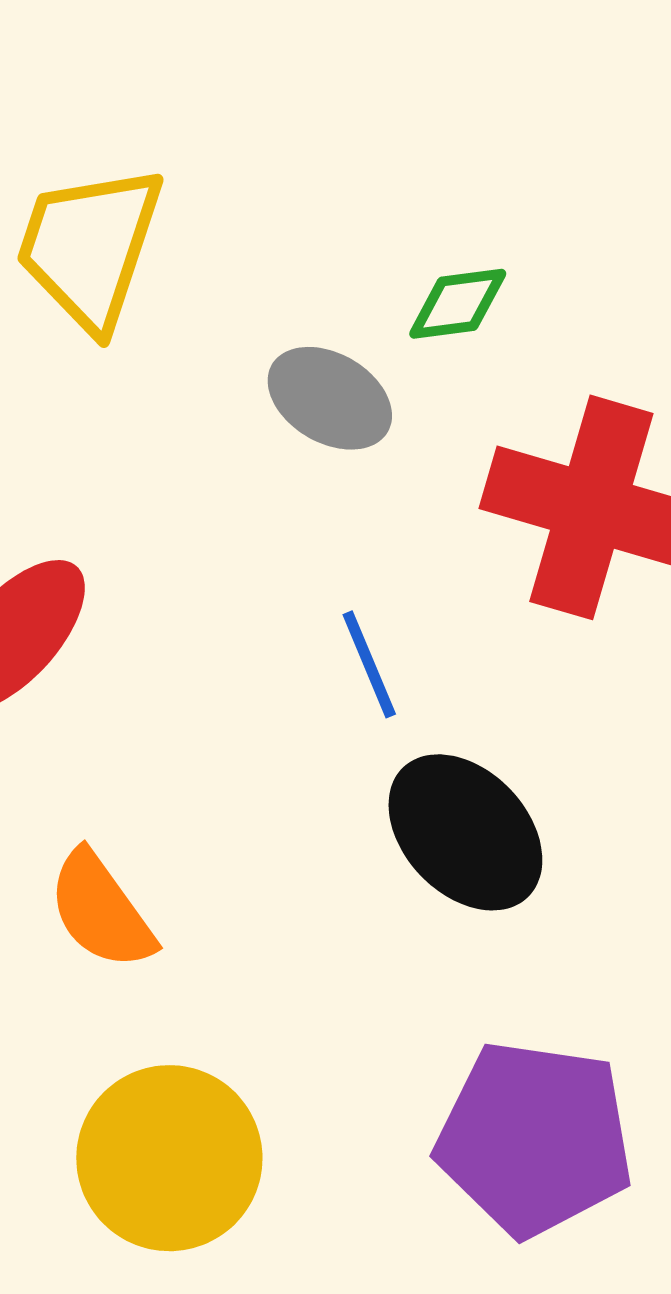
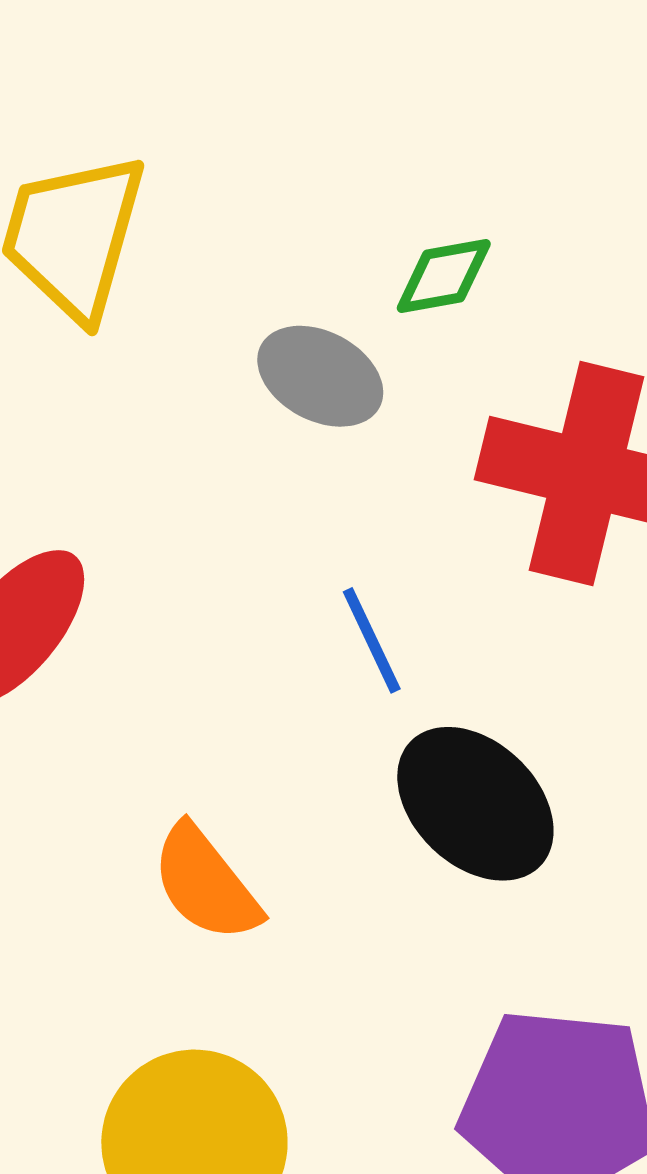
orange semicircle: (101, 910) -> (206, 883), moved

